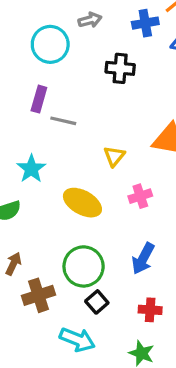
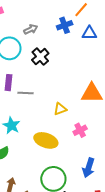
black cross: (120, 68) -> (40, 57), moved, turned -36
yellow triangle: (114, 156) -> (60, 109), turned 40

